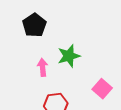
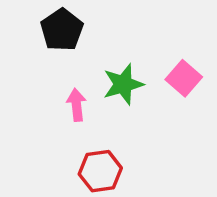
pink square: (102, 89) -> (184, 78), moved

